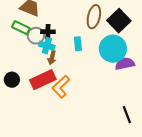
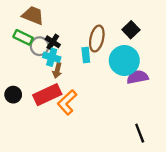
brown ellipse: (94, 17) -> (97, 39), moved
black square: (119, 21) -> (131, 30), size x0.7
black cross: (48, 32) -> (53, 42), turned 32

